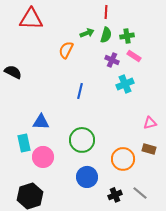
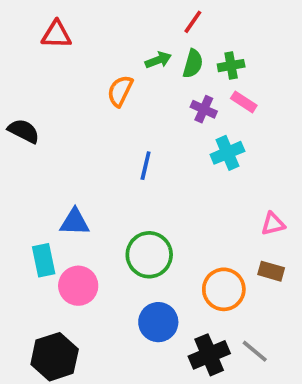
red line: (106, 12) -> (193, 22), turned 32
red triangle: (31, 19) -> (56, 35), size x0.7
black cross: (115, 195) -> (209, 355), size x1.5

